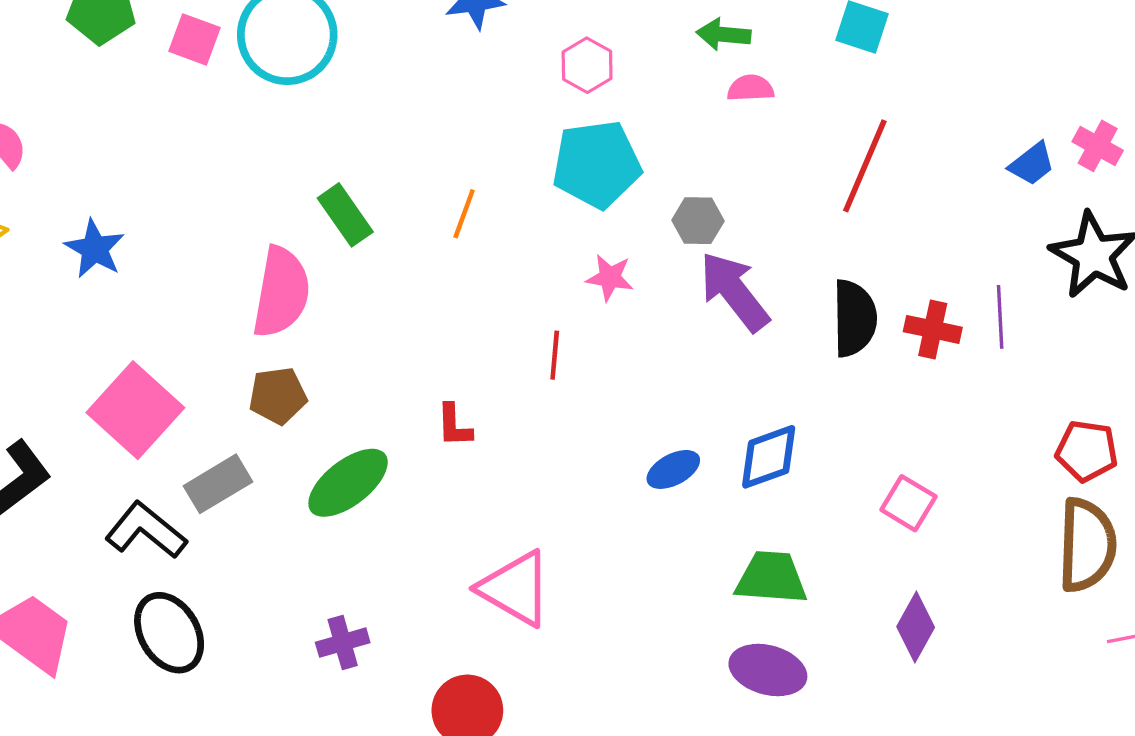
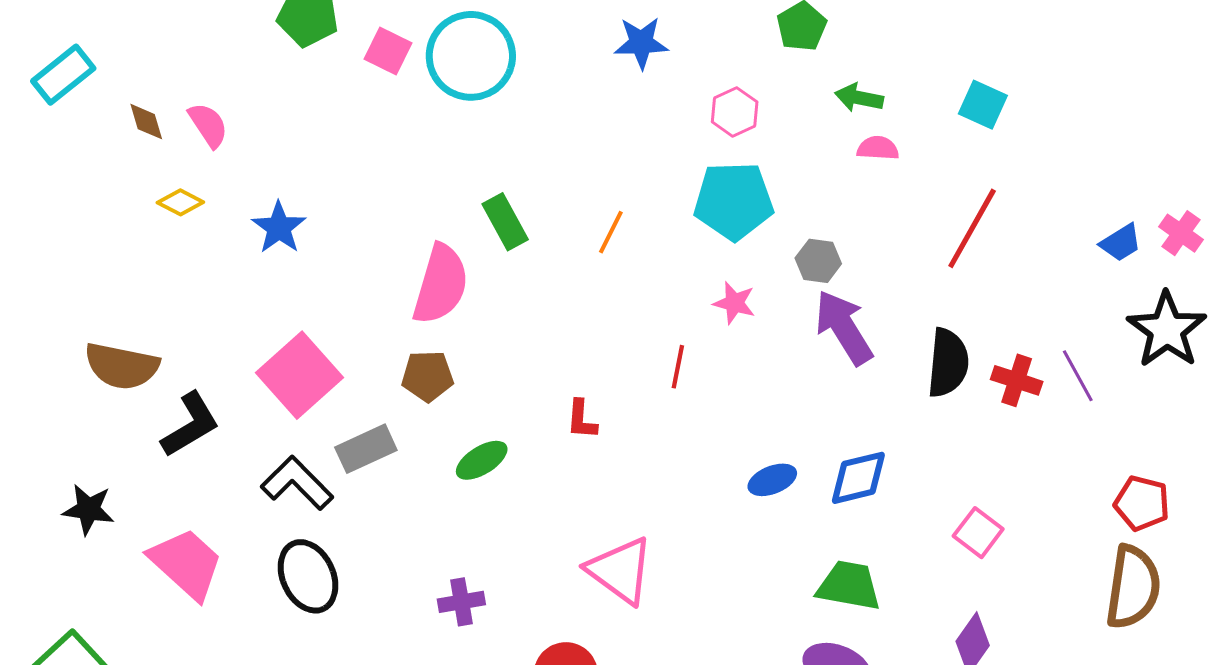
purple line: (1000, 317) -> (1078, 376), turned -32
green ellipse: (348, 483) -> (482, 460), size x0.7

